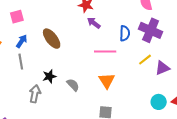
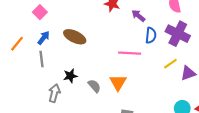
pink square: (17, 17) -> (40, 12), turned -32
purple arrow: (94, 23) -> (138, 16), moved
brown ellipse: (52, 39) -> (75, 37), turned -30
orange triangle: (107, 81) -> (118, 82), moved

